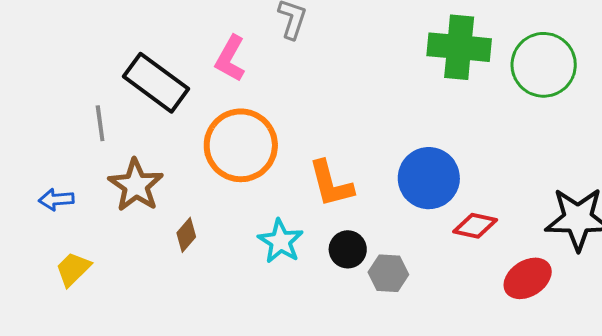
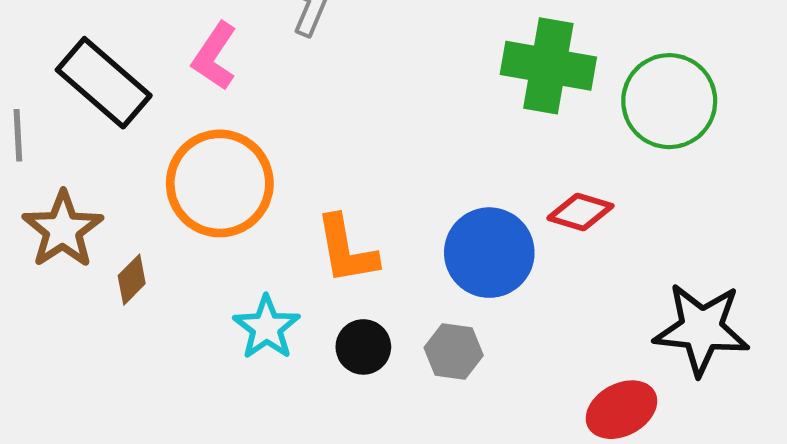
red diamond: (475, 226) -> (580, 212), moved
brown diamond: (186, 235) -> (132, 280), moved
gray hexagon: (388, 273) -> (454, 352), moved

